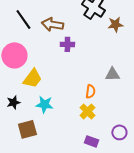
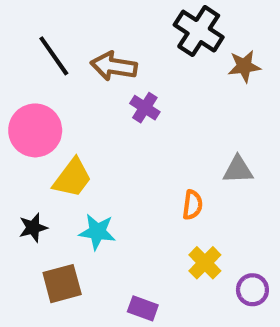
purple cross: (67, 44) -> (145, 108), turned 32
yellow cross: (87, 111) -> (205, 263), moved
purple rectangle: (91, 141) -> (143, 308), moved

